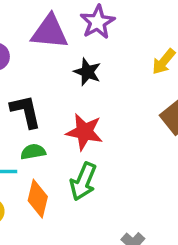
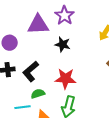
black L-shape: (26, 111) -> (31, 71), turned -110

